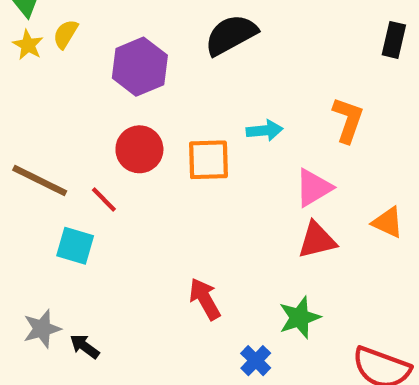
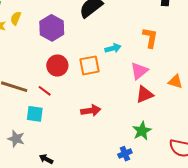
red arrow: (205, 299) -> (91, 111), moved, turned 120
gray star: (42, 329) -> (16, 139), moved, turned -30
blue cross: (256, 361) -> (125, 154), turned 32

